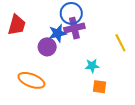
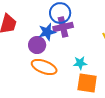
orange ellipse: (31, 80) -> (44, 67), moved
orange square: (100, 87) -> (87, 83), size x1.5

